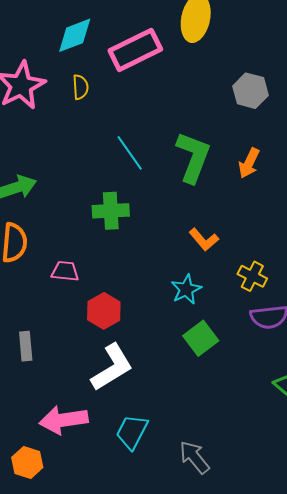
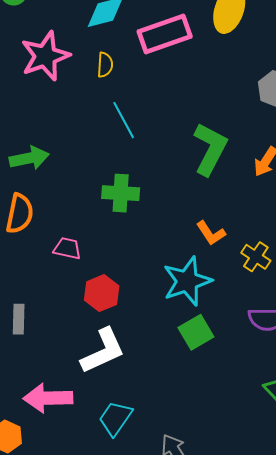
cyan line: (130, 153) -> (124, 120), moved
yellow cross: (252, 276) -> (256, 257), moved
cyan star: (186, 289) -> (187, 281), size x1.6

